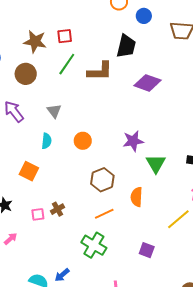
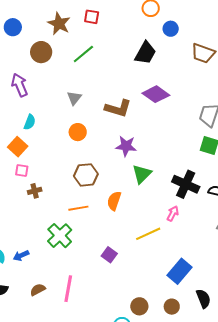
red square: (65, 36) -> (92, 17), moved
brown L-shape: (100, 71) -> (118, 108), moved
gray triangle: (54, 111) -> (74, 98), moved
cyan semicircle: (47, 141) -> (30, 122), moved
pink square: (38, 214) -> (22, 171), moved

